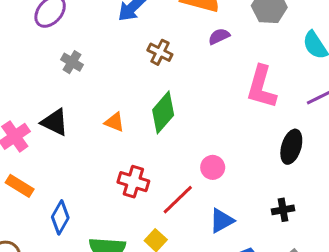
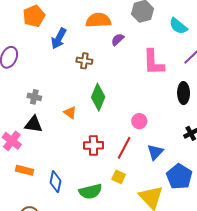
gray cross: (72, 62) -> (34, 97), moved
orange triangle: (114, 122) -> (70, 113), turned 32

